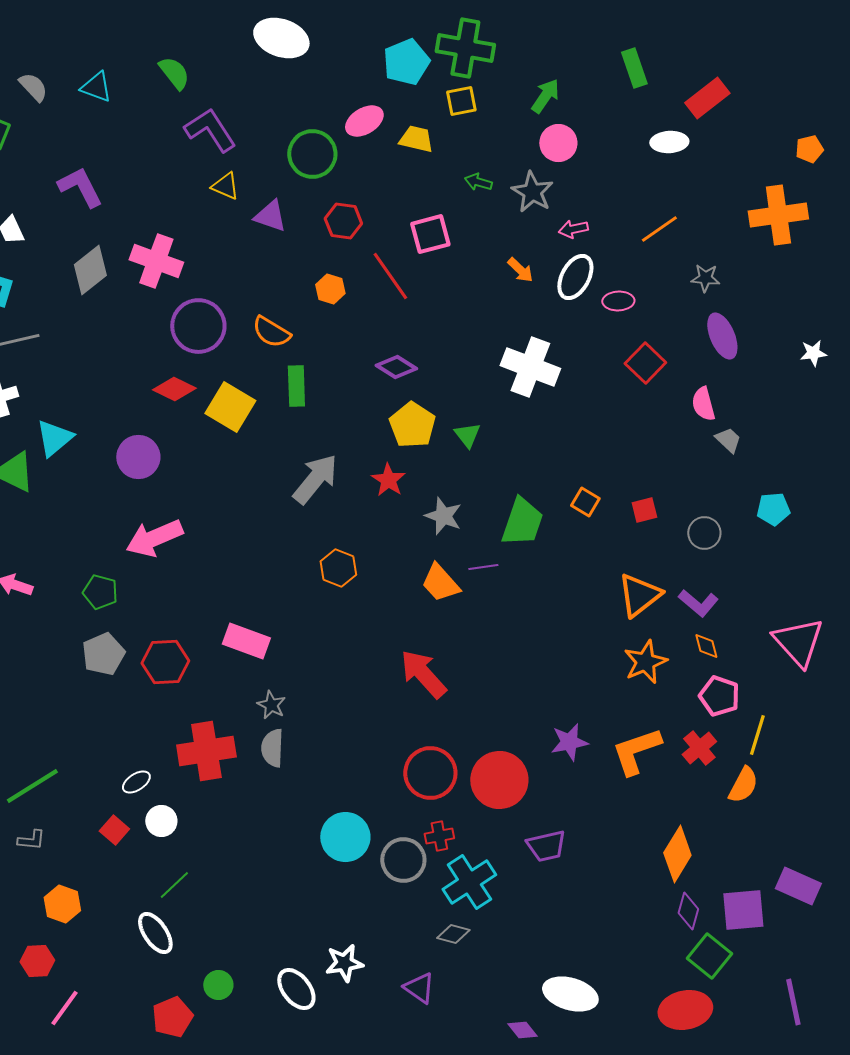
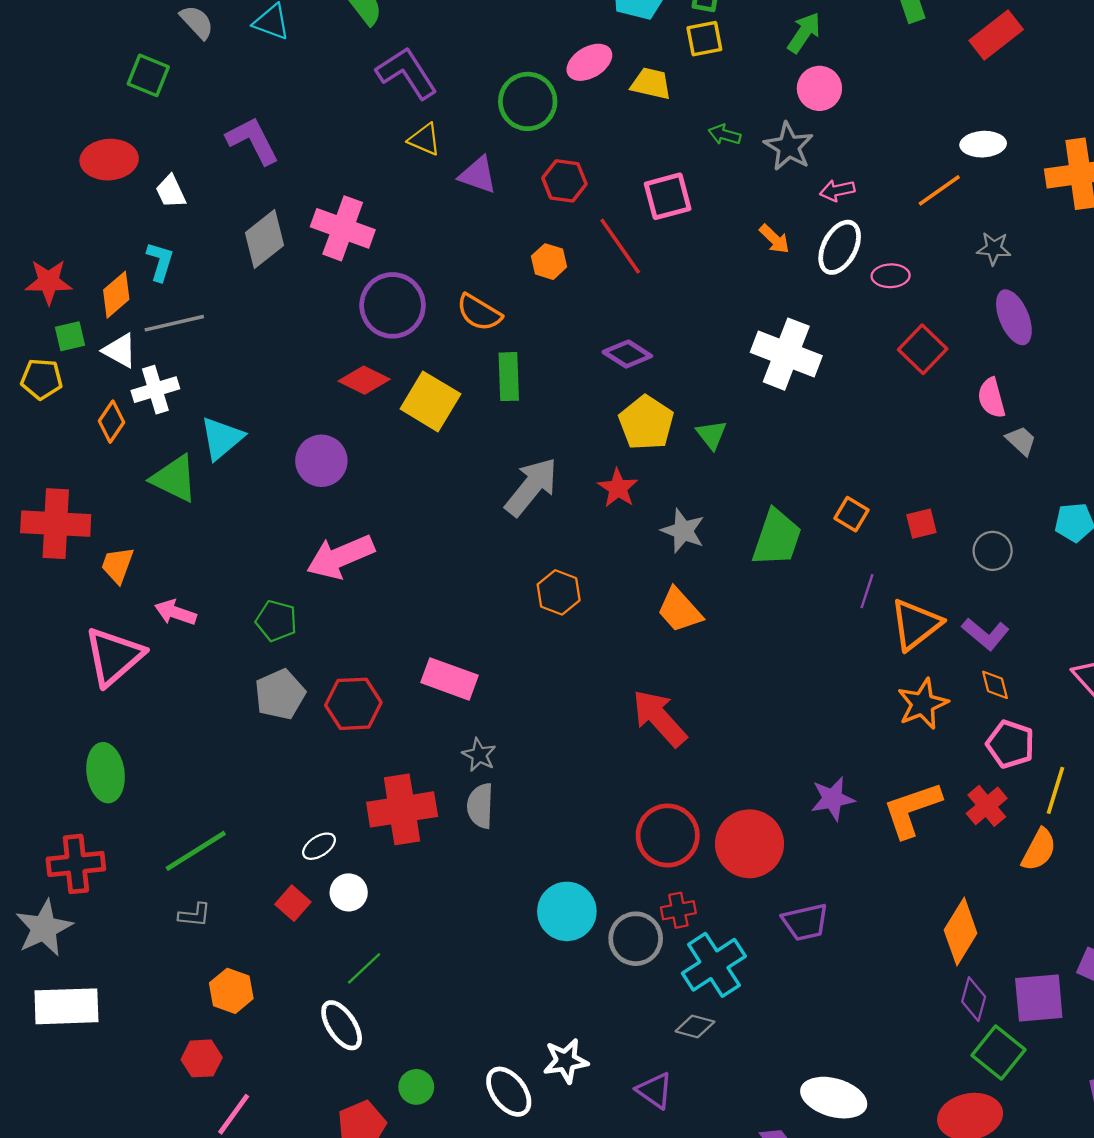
white ellipse: (669, 142) -> (983, 144), moved
purple line: (483, 567) -> (867, 591), moved, turned -64

